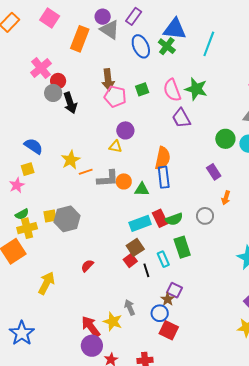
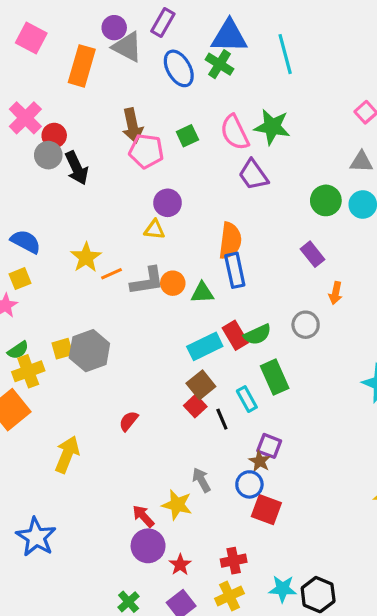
cyan line: (209, 44) -> (285, 54), turned -30
red arrow: (91, 327) -> (143, 516), size x0.7

